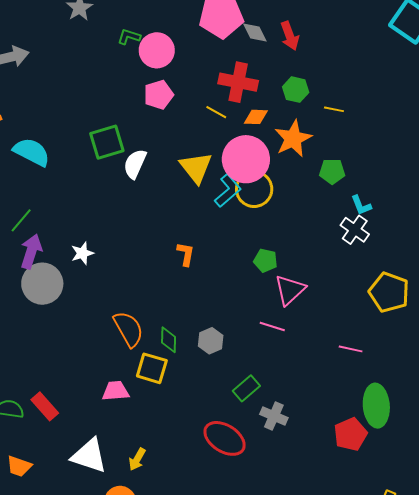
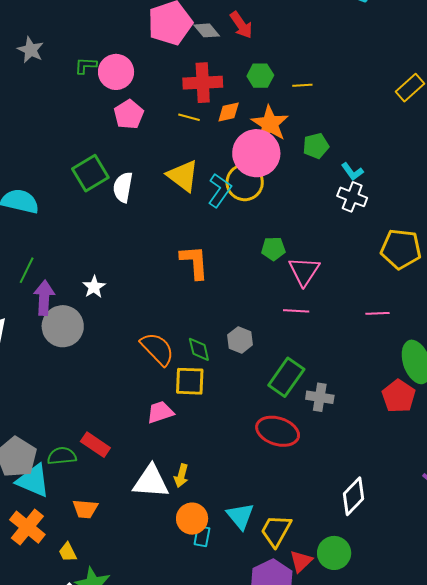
pink circle: (246, 159) -> (256, 153), moved
orange L-shape: (186, 254) -> (194, 262), size x1.5
green rectangle: (246, 388) -> (286, 377), size x1.4
yellow arrow: (137, 459) -> (181, 476), moved

